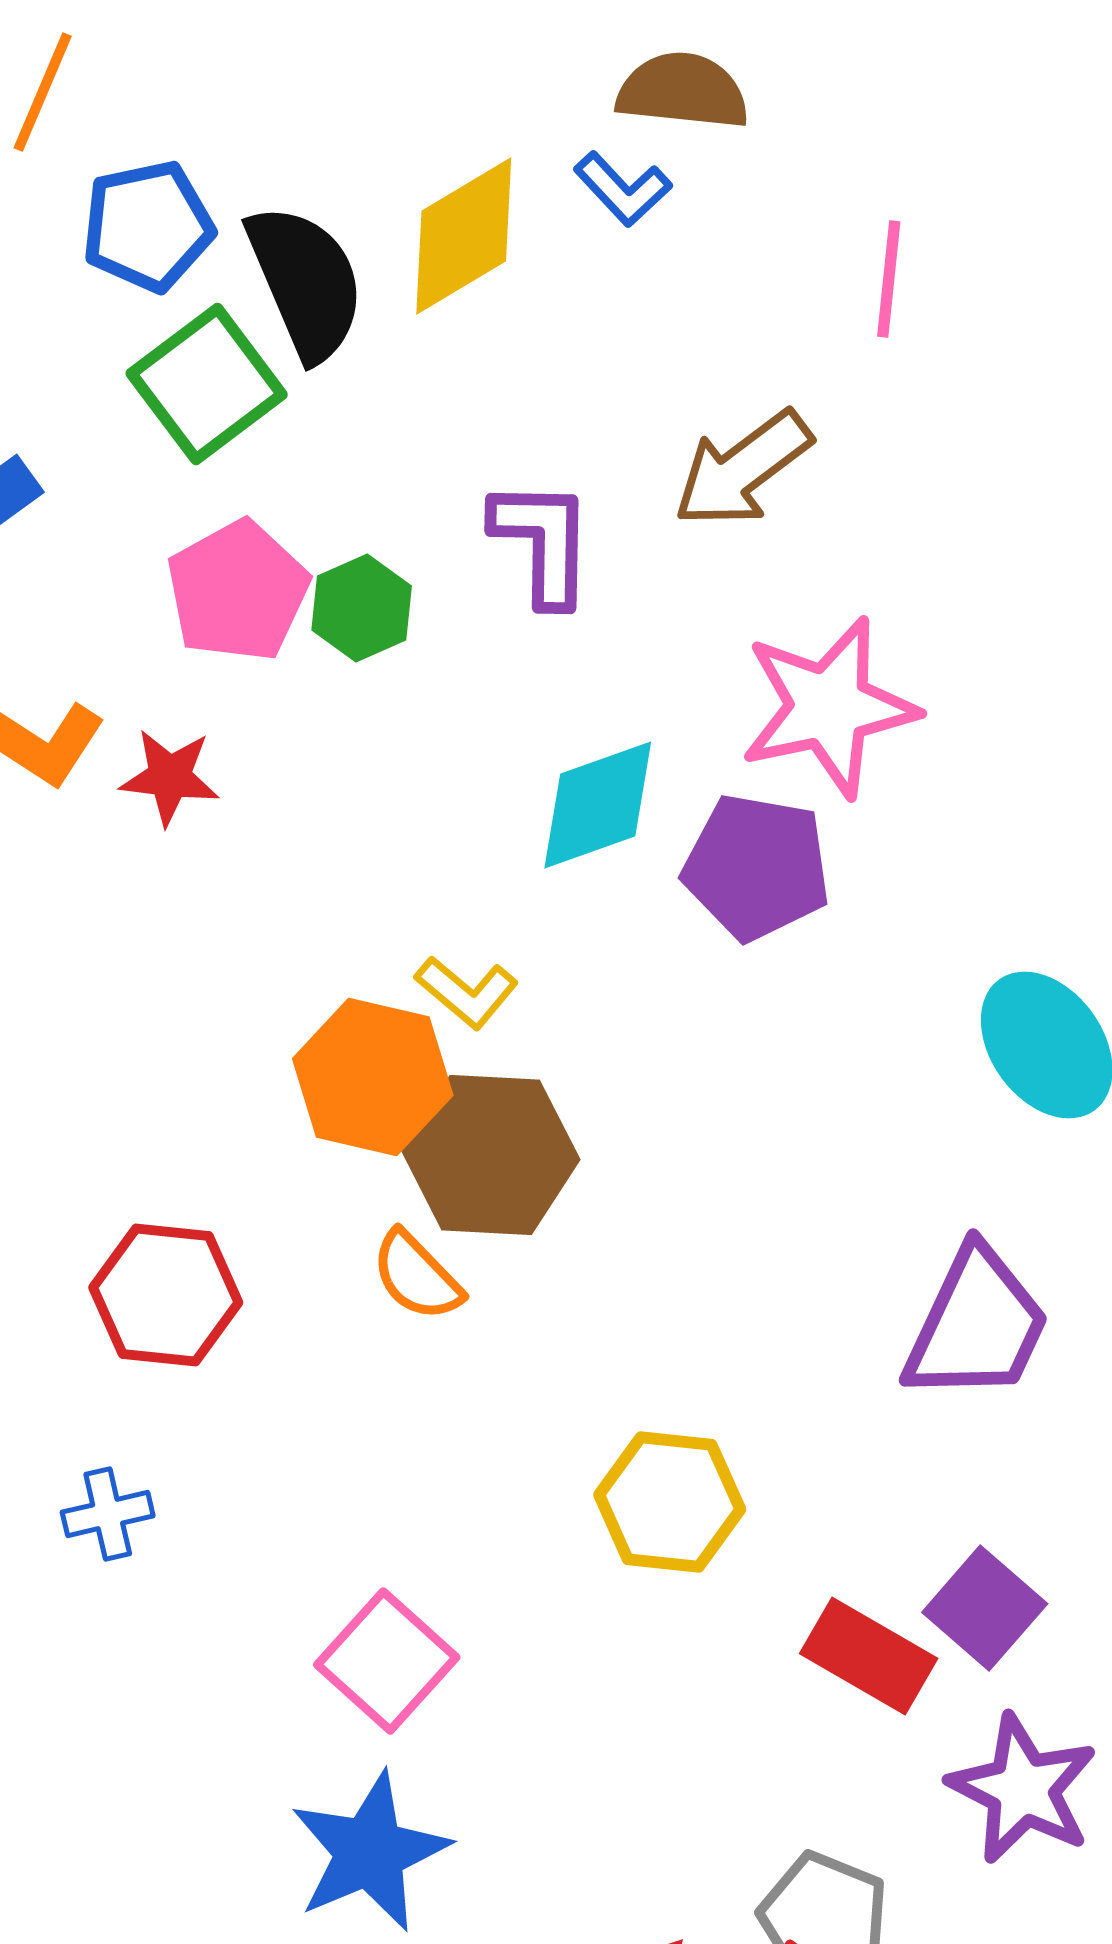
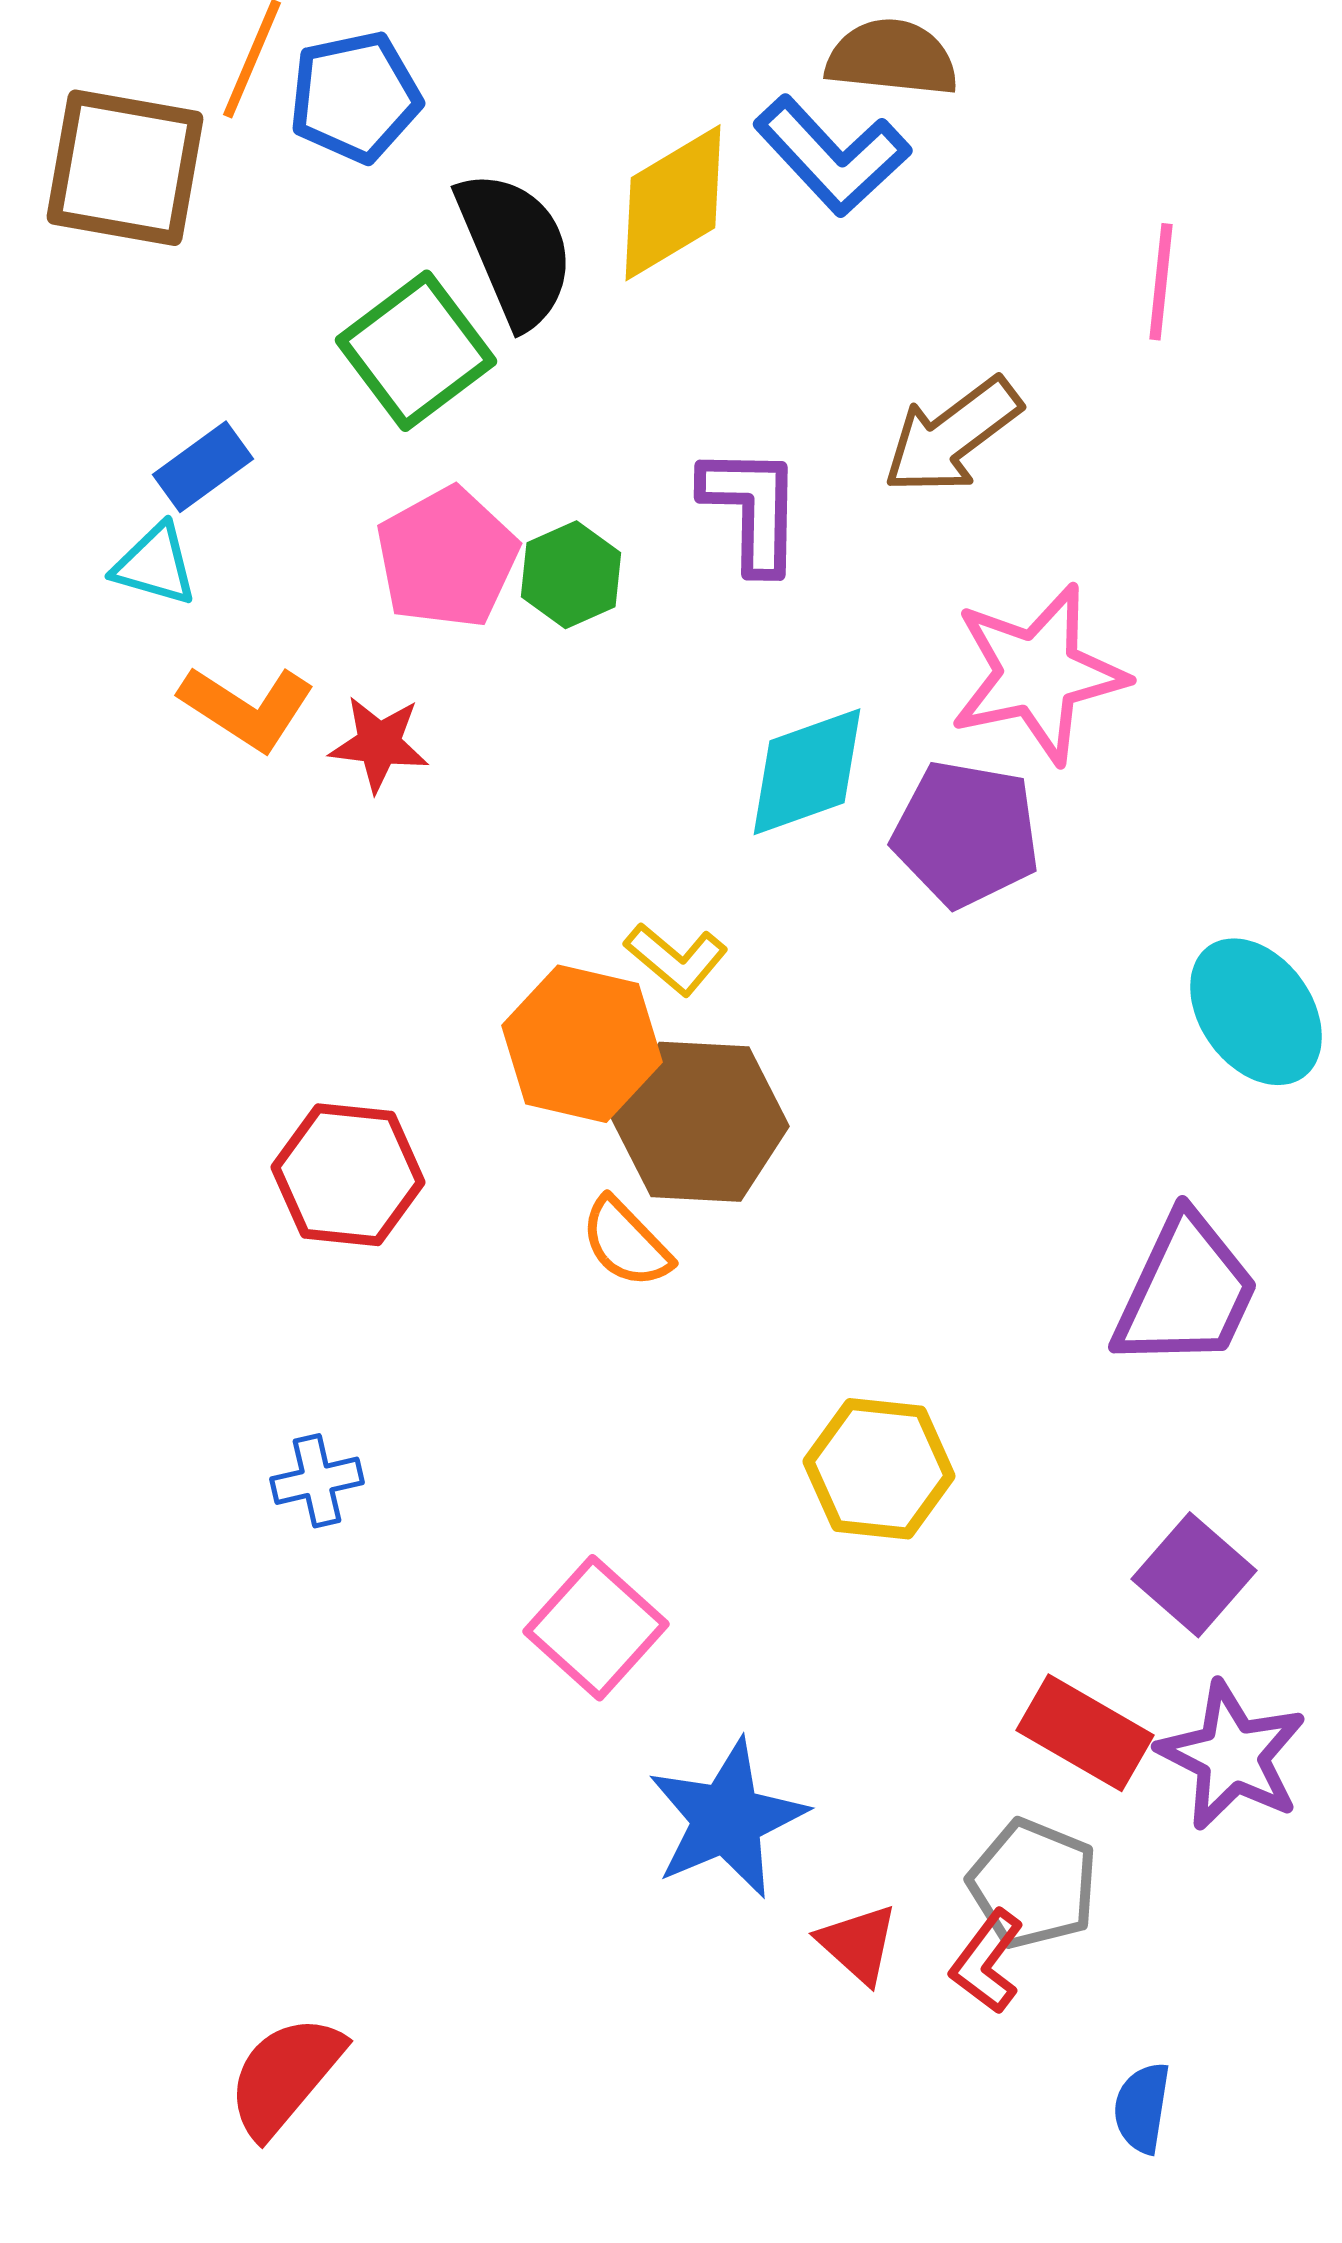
blue L-shape: (623, 189) -> (832, 156), size x1.6
blue pentagon: (148, 226) -> (355, 97), moved
pink line: (889, 279) -> (1161, 282), moved
red hexagon: (166, 1295) -> (348, 1175), moved
red rectangle: (869, 1656) -> (1085, 1733), moved
blue star: (370, 1852) -> (727, 1819), moved

